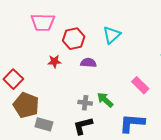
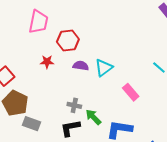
pink trapezoid: (43, 22) -> (38, 22), turned -85
cyan triangle: (112, 35) -> (104, 68), moved
green arrow: (105, 100) -> (93, 117), moved

